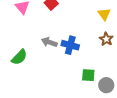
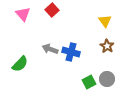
green square: (88, 75) -> (89, 82), turned -32
gray circle: (106, 85) -> (107, 79), moved

